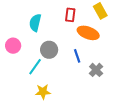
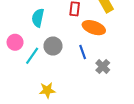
cyan line: (35, 67) -> (32, 56), moved

